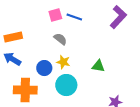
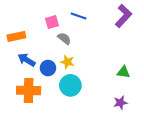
pink square: (55, 15) -> (52, 22), moved
blue arrow: (12, 59) -> (27, 60), moved
green triangle: (98, 66) -> (123, 72), moved

